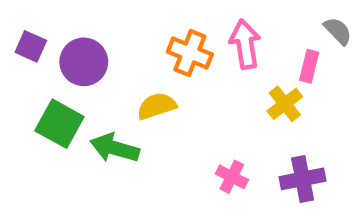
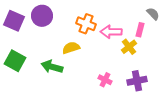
pink arrow: (245, 44) -> (111, 32), moved, turned -80
purple square: (31, 46) -> (14, 21), size x1.5
purple circle: (84, 62) -> (42, 16), moved
green square: (59, 124) -> (15, 61), moved

